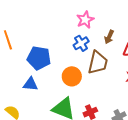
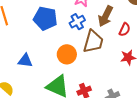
brown arrow: (109, 37) -> (106, 16), size x1.5
blue pentagon: (39, 58) -> (45, 18), moved

